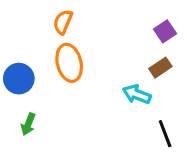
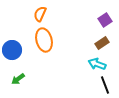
cyan arrow: (137, 94) -> (97, 64), moved
green arrow: (28, 124) -> (18, 79), turned 32

